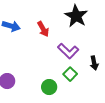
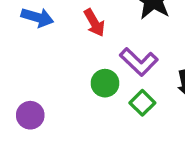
green circle: (49, 87) -> (105, 83), moved

